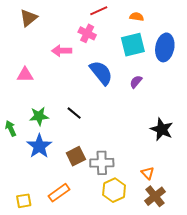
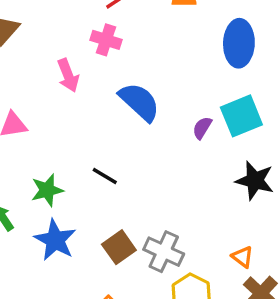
cyan square: (133, 45) -> (241, 116), moved
pink arrow: (62, 51) -> (68, 75), turned -102
purple semicircle: (136, 82) -> (202, 128), moved
gray cross: (102, 163) -> (164, 252), turned 35

